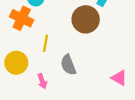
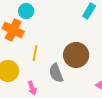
brown circle: (86, 19) -> (76, 55), moved

